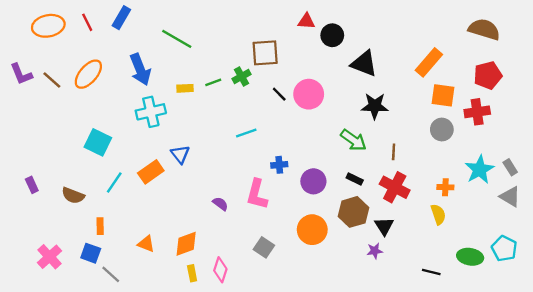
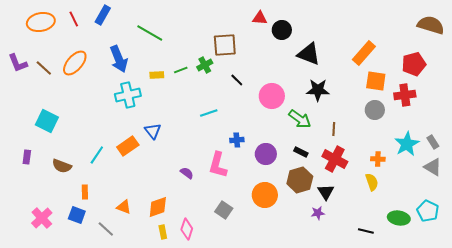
brown semicircle: (484, 29) -> (431, 25), moved
pink circle: (309, 94) -> (272, 96), moved
cyan square: (98, 142) -> (47, 121), moved
purple rectangle: (32, 185) -> (27, 157), turned 32
gray line: (111, 274) -> (106, 229), moved

